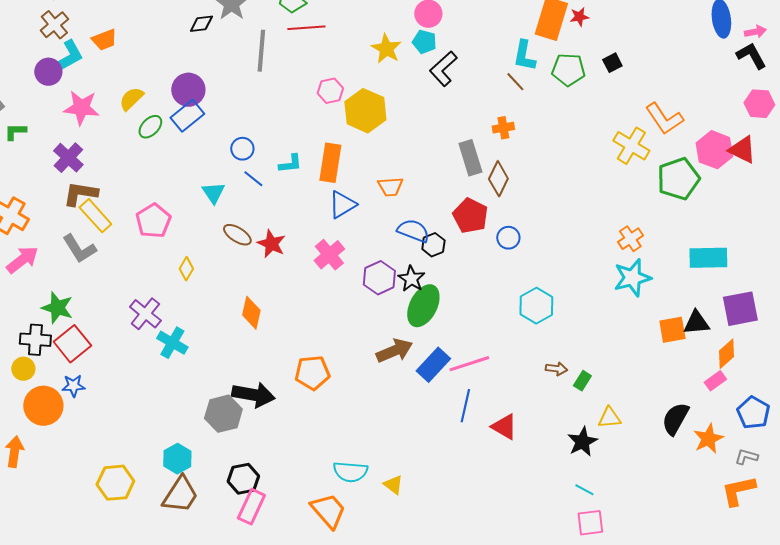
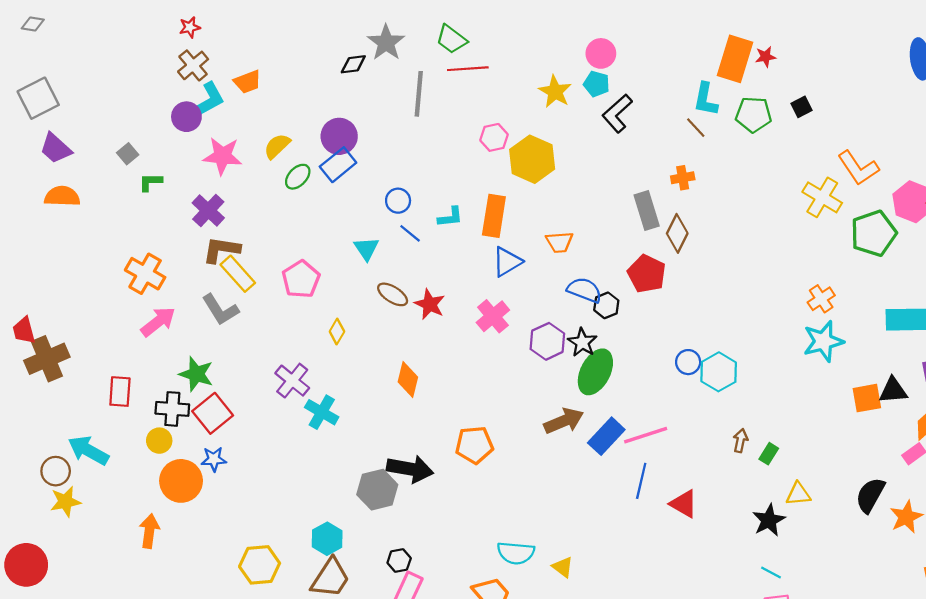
blue circle: (508, 238) -> (688, 362), moved
brown arrow: (556, 369) -> (740, 441), turned -85
black hexagon: (243, 479) -> (399, 561), size x0.7

